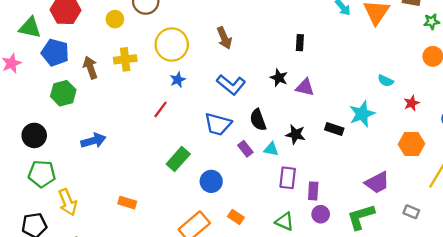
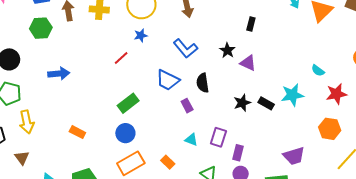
red star: (412, 103) -> (336, 94), size x1.5
black star: (295, 134) -> (242, 103), moved, turned 30
cyan triangle: (271, 149) -> (191, 140), moved
blue circle: (211, 181) -> (125, 133), moved

